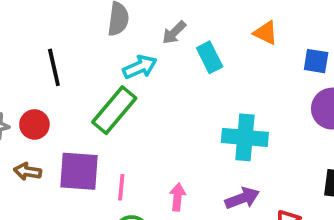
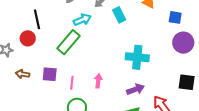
red circle: (34, 124) -> (28, 38), moved
purple square: (79, 171) -> (50, 74), size x0.7
pink arrow: (177, 197) -> (98, 81), moved

